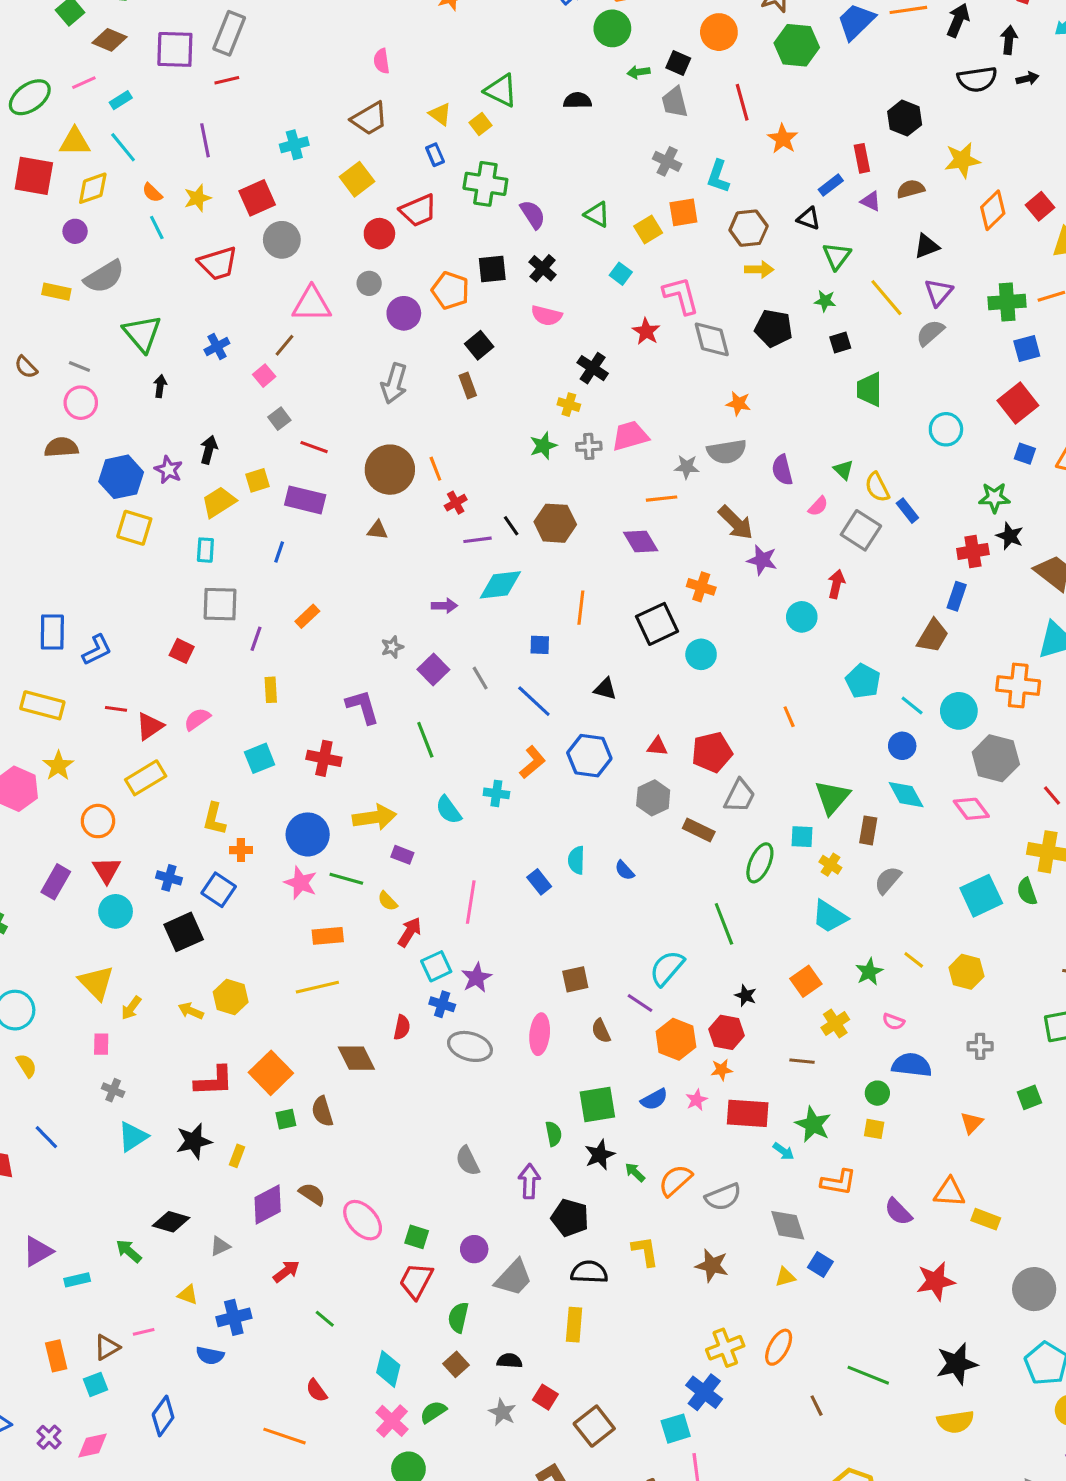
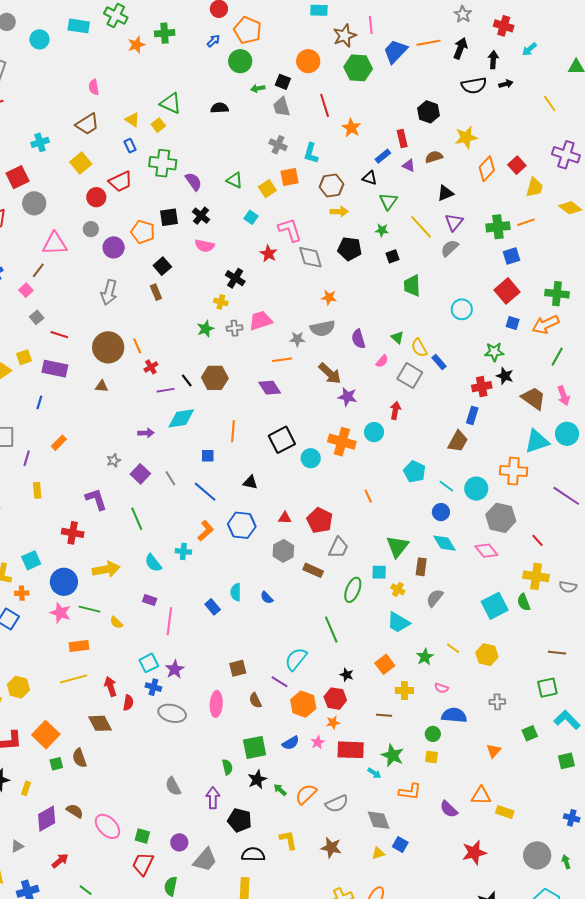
orange cross: (701, 587) -> (342, 442), moved, size x1.5
red pentagon: (712, 752) -> (320, 520), turned -30
cyan square: (260, 758) -> (31, 560), moved
purple rectangle: (402, 855) -> (150, 600), moved
red arrow: (410, 932) -> (110, 686), moved, turned -48
yellow cross: (835, 1023) -> (404, 691), turned 36

